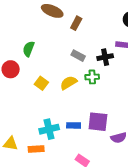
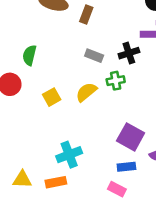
yellow square: (41, 83) -> (52, 97), turned 32
purple square: (98, 122) -> (131, 137), turned 30
blue rectangle: (74, 125) -> (126, 167), moved

